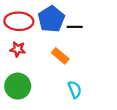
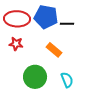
blue pentagon: (51, 19) -> (46, 17), turned -30
green circle: (18, 86) -> (35, 77), moved

